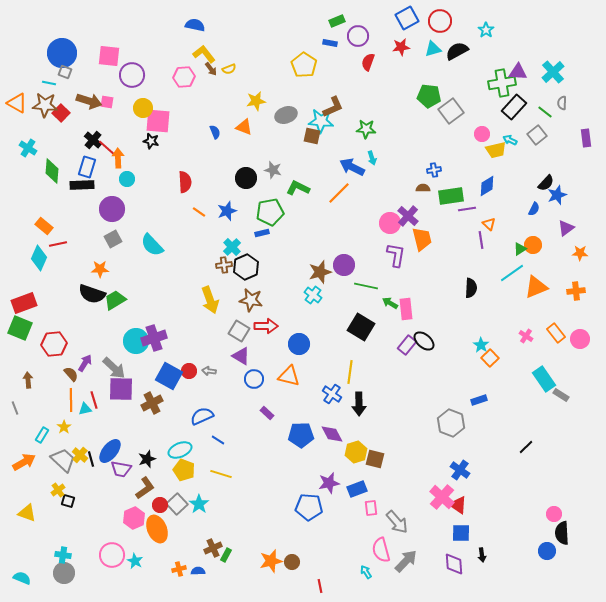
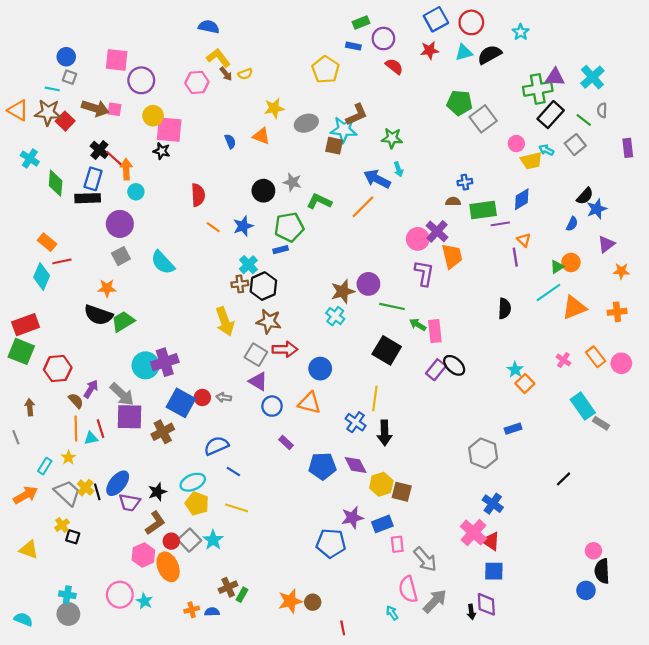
blue circle: (62, 53) -> (66, 57), size x0.6
red semicircle: (368, 62) -> (394, 66), turned 108
black arrow: (482, 555) -> (471, 612), moved

